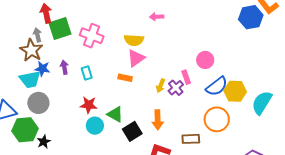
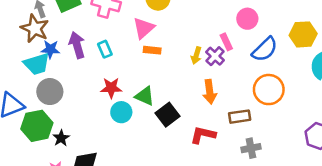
pink triangle: (136, 58) -> (144, 28), moved
purple arrow: (64, 67) -> (77, 45), size x1.5
yellow hexagon: (235, 91) -> (303, 34), moved
orange arrow: (158, 120) -> (210, 92), moved

